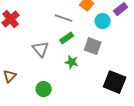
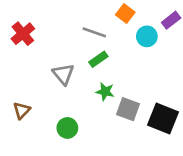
gray square: (93, 46) -> (128, 109), moved

